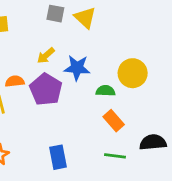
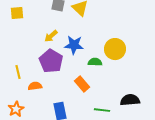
orange semicircle: (15, 81) -> (35, 86), moved
orange rectangle: (114, 121) -> (82, 84), moved

